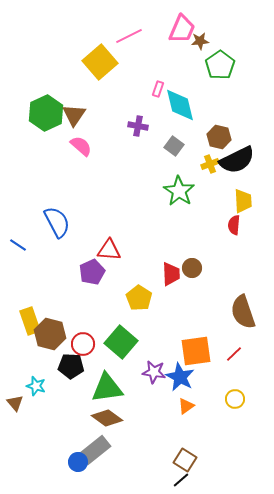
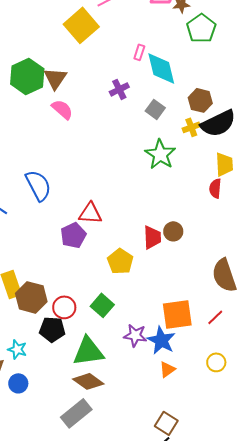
purple cross: (138, 126) -> (119, 89), turned -36
green square: (121, 342) -> (102, 305), size x0.7
blue circle: (78, 462) -> (18, 383), moved

